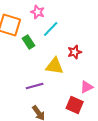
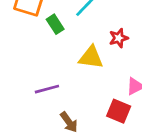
purple line: (35, 86) -> (47, 89), moved

